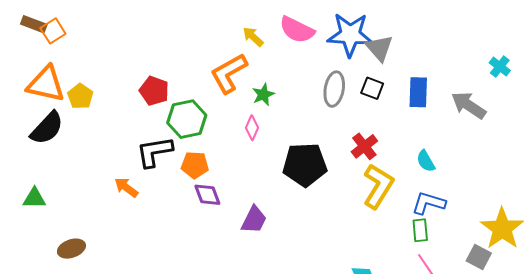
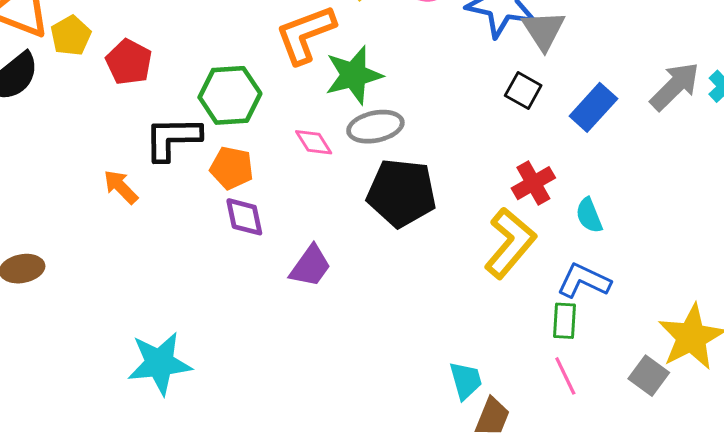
gray ellipse: (334, 89) -> (375, 127), moved, turned 60
red pentagon: (154, 91) -> (129, 62), moved
blue rectangle: (418, 92) -> (593, 107), turned 32
green star: (263, 95) -> (354, 75), size x1.6
gray arrow: (469, 105) -> (675, 86), moved, turned 93
pink diamond: (252, 128) -> (314, 142), moved, turned -65
red cross: (364, 146) -> (533, 183), moved

